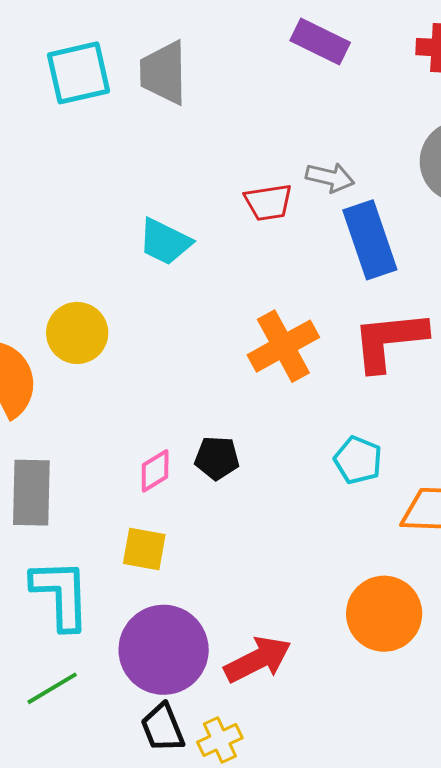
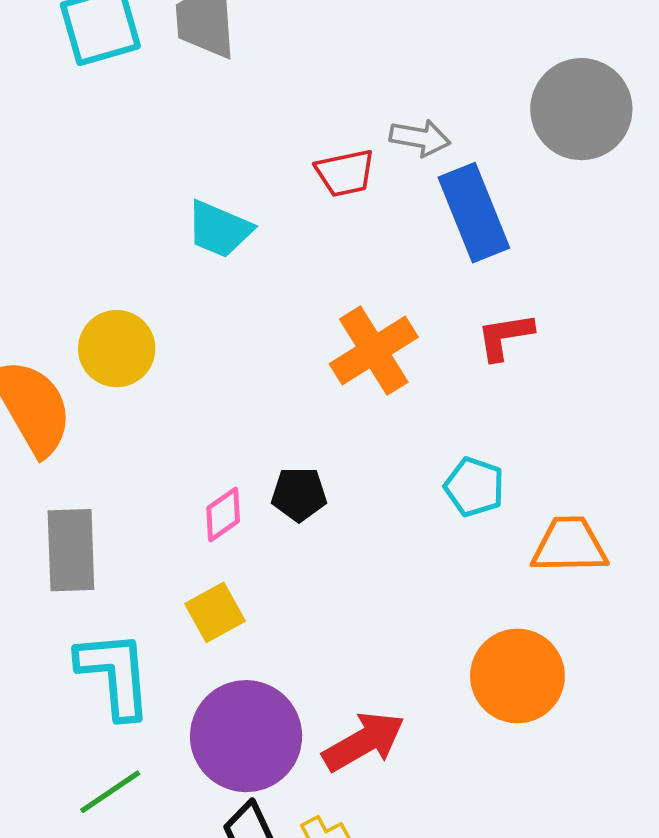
red L-shape: (389, 341) -> (505, 336), size x0.6
yellow square: (144, 549) -> (215, 612), turned -36

